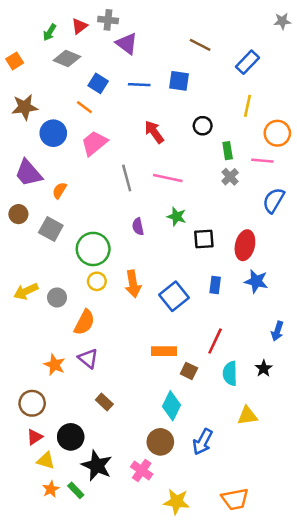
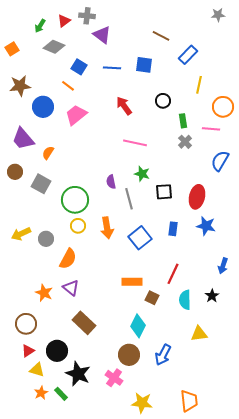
gray star: (282, 21) -> (218, 15), moved
blue rectangle: (247, 62) -> (188, 55), moved
gray line: (127, 178) -> (129, 199), moved
brown rectangle: (104, 402) -> (84, 323), size x1.6
orange trapezoid: (235, 499) -> (189, 401), turned -85

